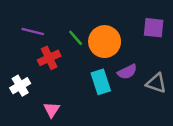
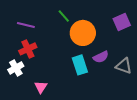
purple square: (154, 28) -> (122, 22), turned -30
green line: (76, 38) -> (64, 16), moved
red cross: (49, 58) -> (28, 49), moved

